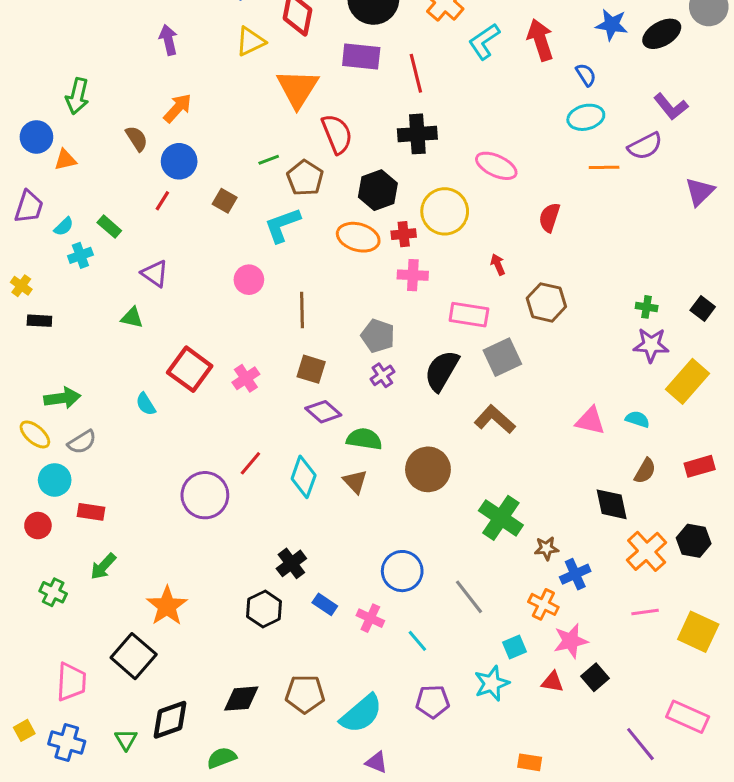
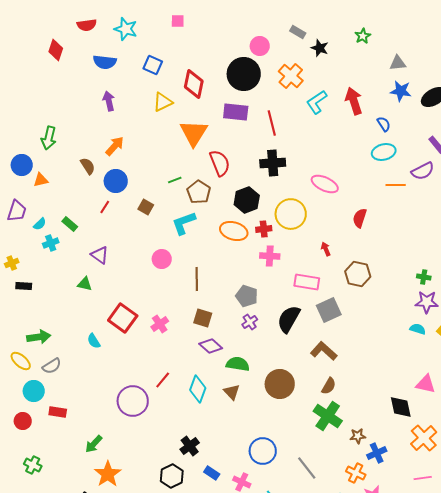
yellow cross: (21, 286) -> (12, 263), turned 32
cyan semicircle: (637, 419) -> (418, 329), moved
pink triangle: (590, 421) -> (426, 384), moved
brown semicircle: (645, 471) -> (329, 386), moved
green arrow: (103, 567) -> (94, 444), moved

